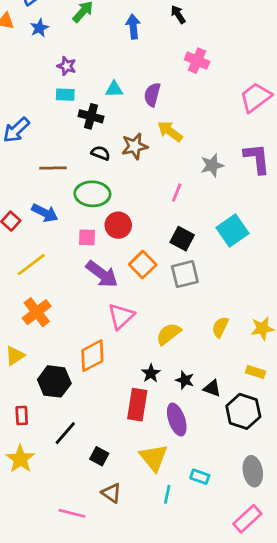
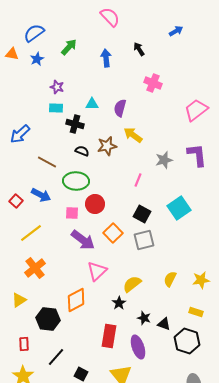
brown line: (53, 168) -> (47, 162), turned 30
black star: (151, 373) -> (119, 303), moved

